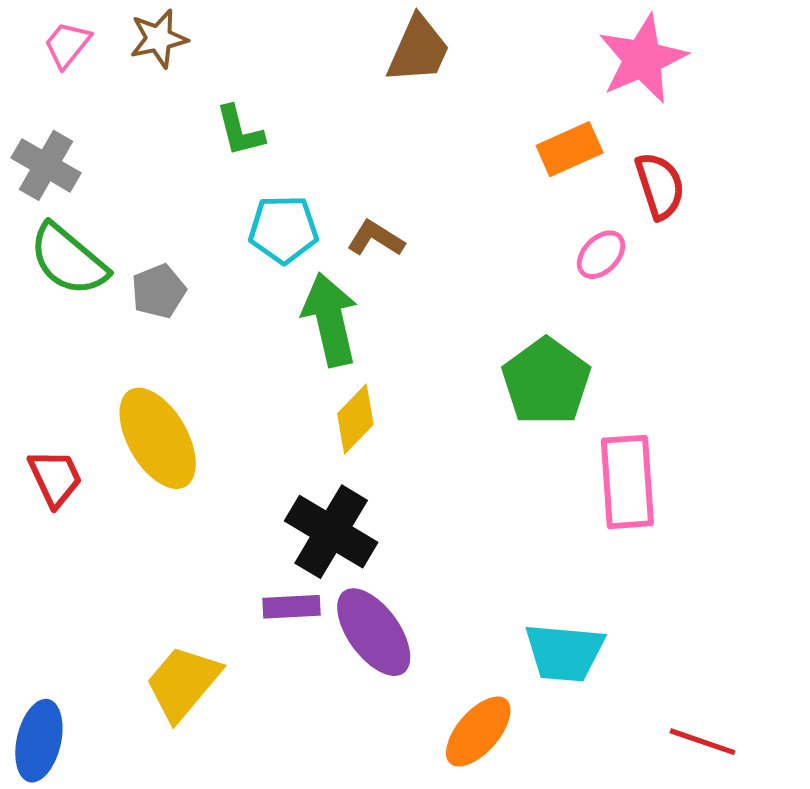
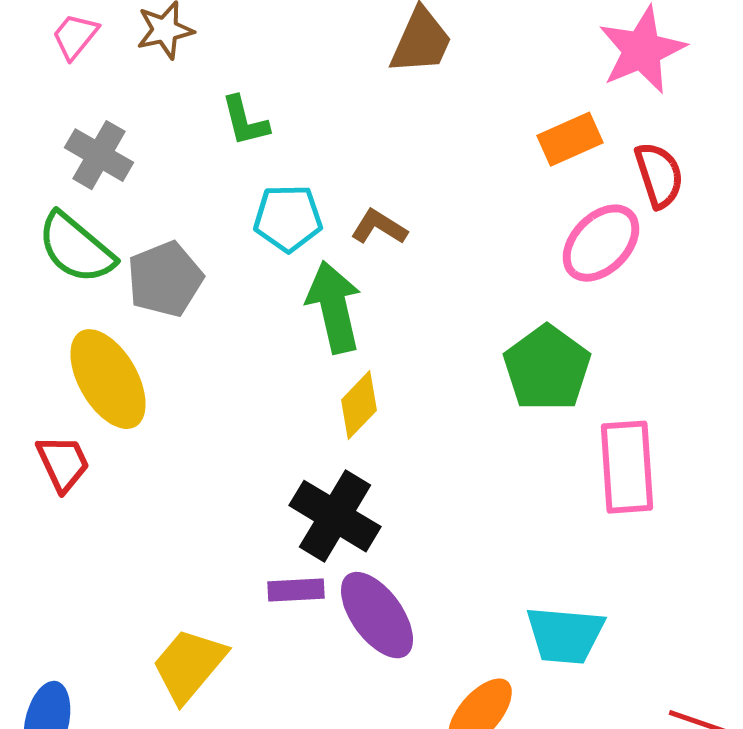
gray cross: (46, 165) -> (99, 155), moved
pink ellipse: (601, 255) -> (601, 243), size x1.6
gray pentagon: (159, 291) -> (165, 279), size x1.4
yellow ellipse: (158, 438) -> (108, 379), moved

